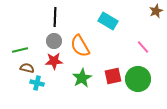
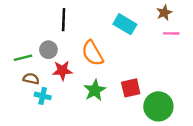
brown star: (156, 11) -> (164, 13), moved
gray circle: (54, 41) -> (48, 50), moved
pink line: (143, 47) -> (171, 33), moved, turned -48
green circle: (138, 79) -> (158, 106), moved

